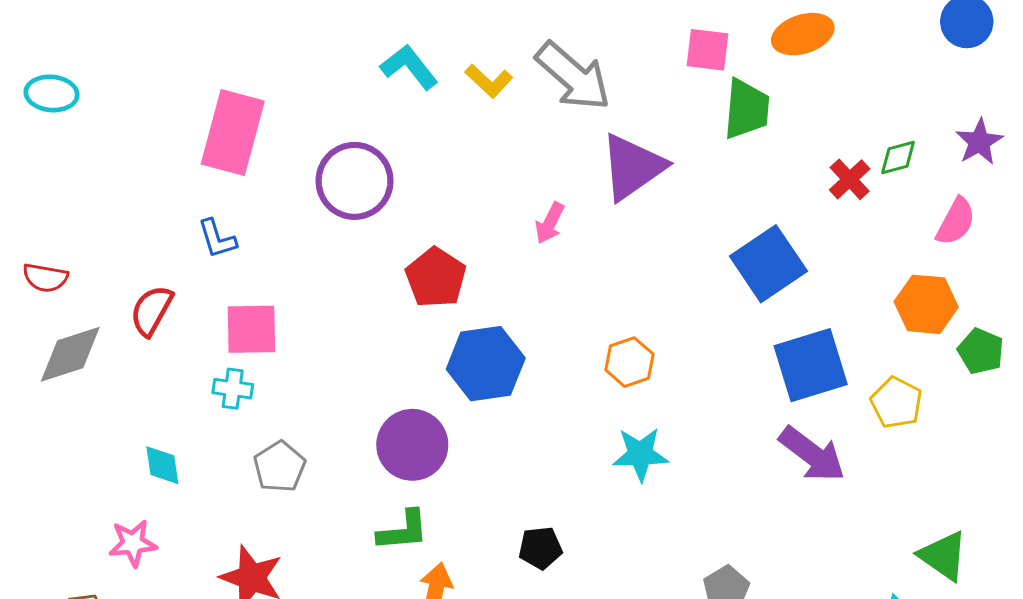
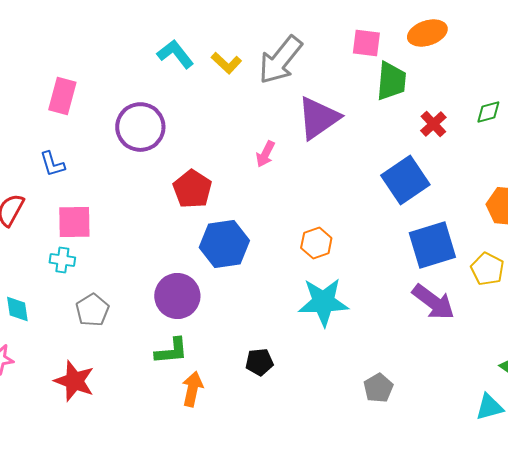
gray arrow: (573, 76) -> (280, 60), turned 88
pink rectangle: (233, 132) -> (62, 96), size x0.7
red cross: (850, 179) -> (433, 124), moved
cyan star: (640, 454) -> (323, 302), size x1.4

